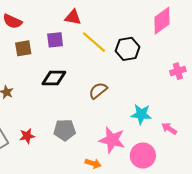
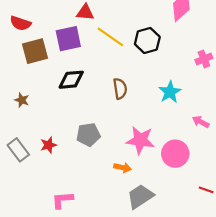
purple square: (55, 40) -> (68, 39), size x1.4
brown square: (23, 48) -> (35, 51), size x1.4
brown semicircle: (98, 91) -> (120, 89), turned 126
cyan star: (141, 114) -> (170, 92), moved, turned -30

